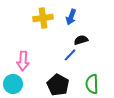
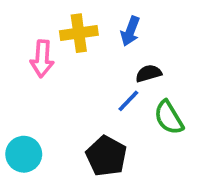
pink arrow: (23, 61) -> (42, 59), moved
green semicircle: (92, 84) -> (169, 117), moved, turned -30

